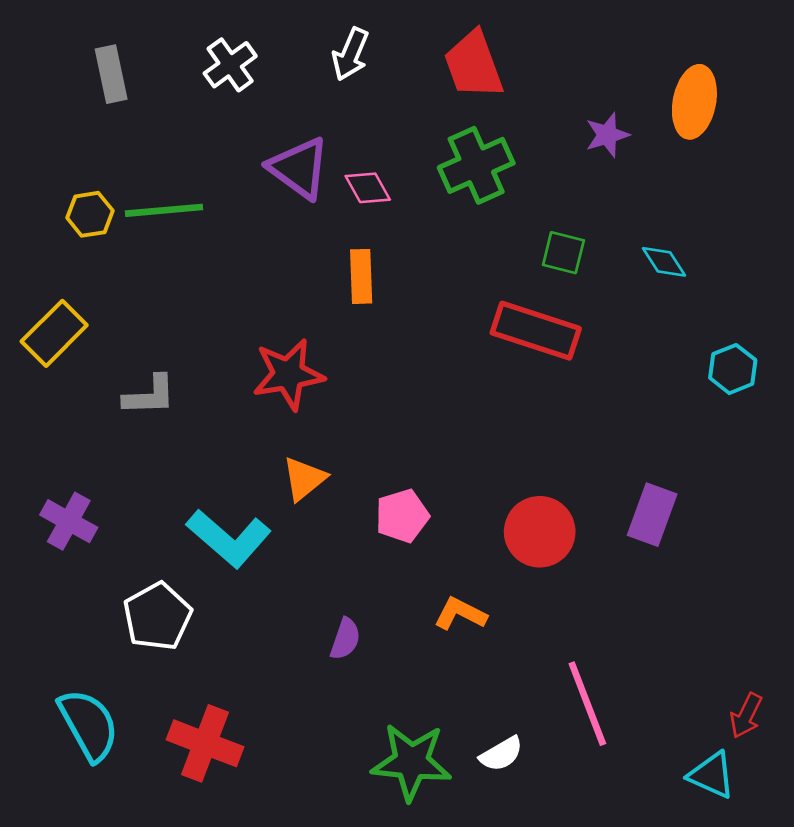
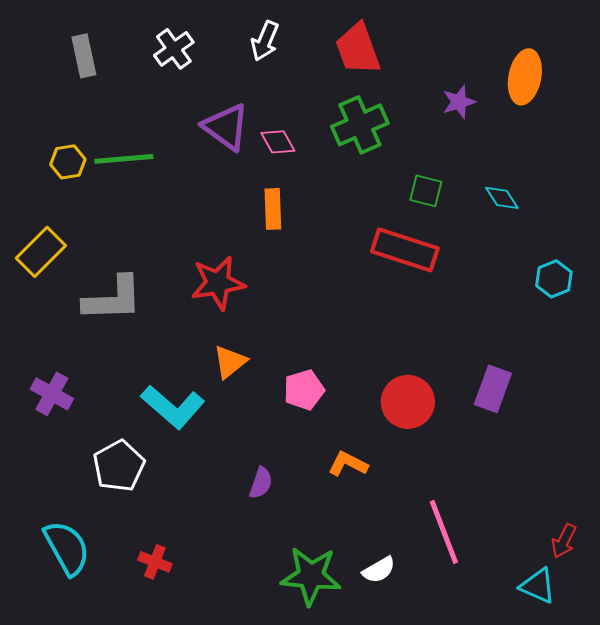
gray L-shape: (149, 395) -> (113, 299), size x1.5
red cross: (205, 743) -> (155, 562), size x0.6

